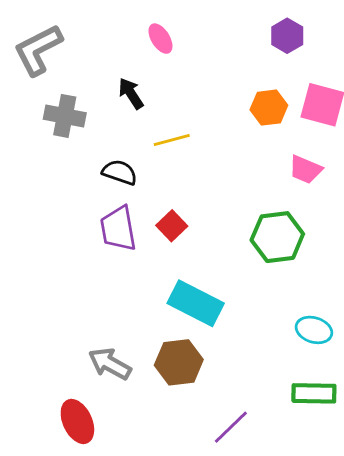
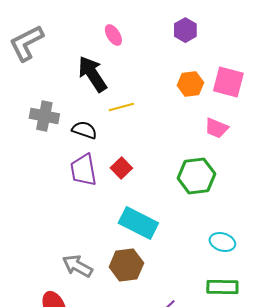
purple hexagon: (287, 36) -> (185, 30), moved
black arrow: (131, 93) -> (92, 74), size x1.6
gray cross: (65, 116) -> (44, 116), moved

